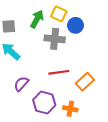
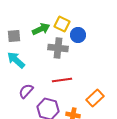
green arrow: (37, 19) -> (41, 29), turned 36
orange rectangle: (85, 82) -> (95, 98), moved

